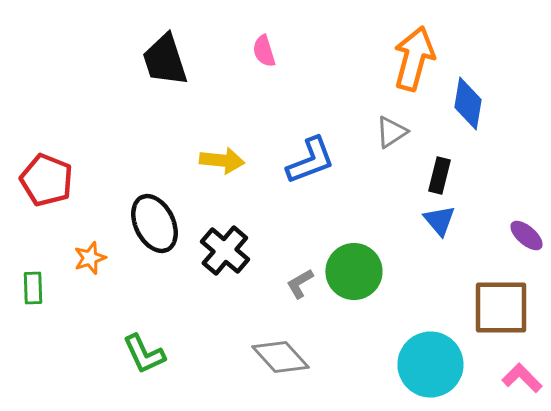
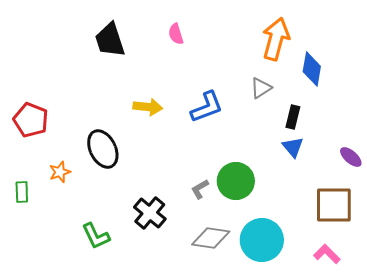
black cross: (225, 250) -> (150, 213), moved
gray diamond: (280, 357) -> (211, 238), moved, turned -39
cyan circle: (430, 364) -> (262, 240), moved
pink L-shape: (522, 378) -> (327, 254), moved

